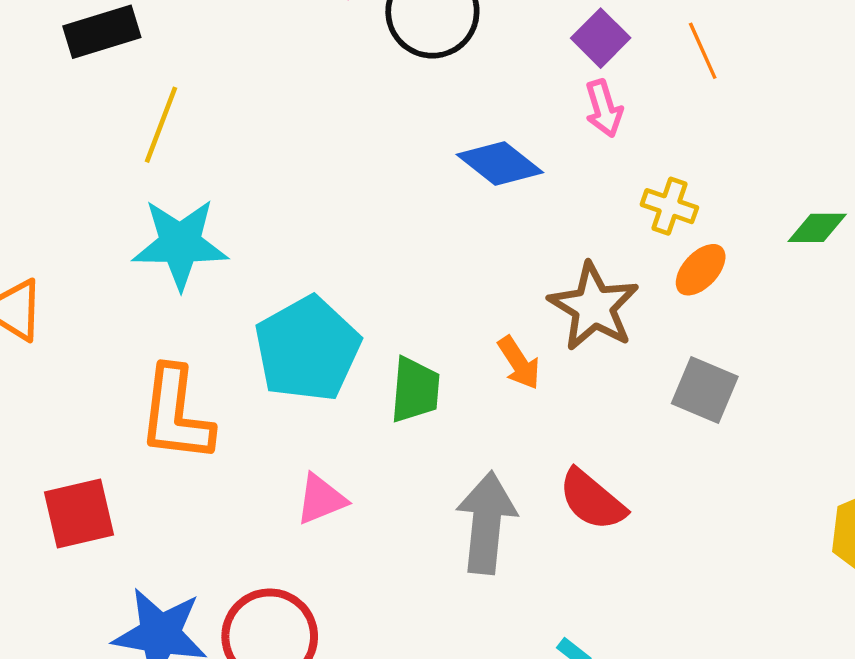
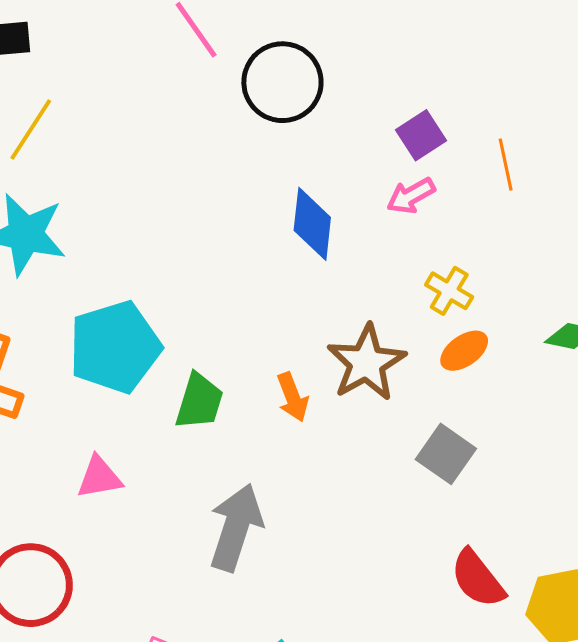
pink arrow: (604, 108) -> (411, 196), turned 66
blue diamond: (500, 163) -> (312, 224), turned 46
red semicircle: (592, 500) -> (478, 579), moved

